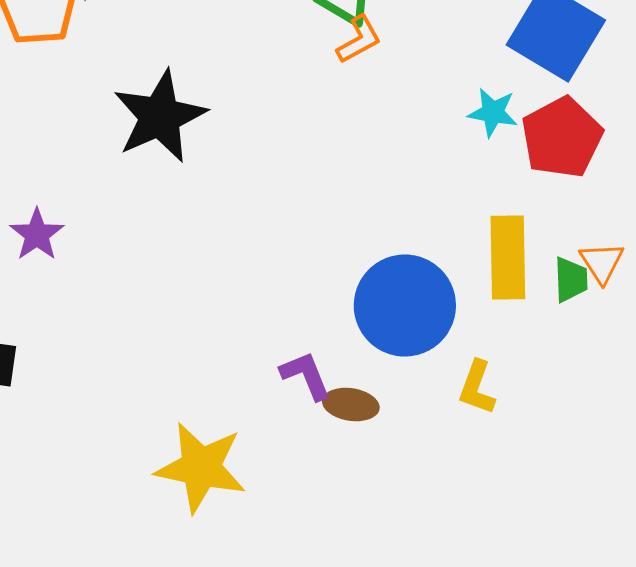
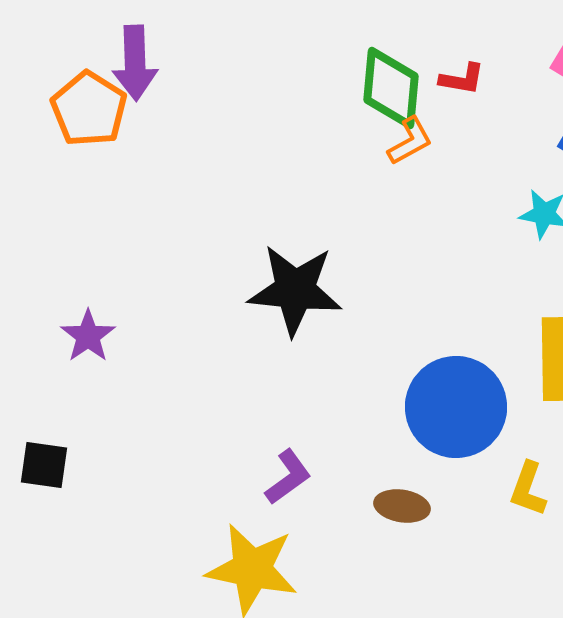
black star: (160, 117) -> (295, 290), moved, turned 30
purple L-shape: (306, 376) -> (288, 477), moved, turned 76

